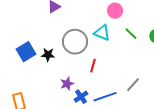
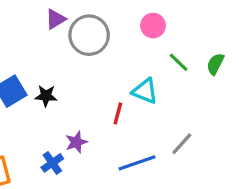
cyan triangle: (102, 33) -> (145, 91), moved
gray circle: (75, 42) -> (89, 35), moved
blue cross: (81, 97) -> (52, 163), moved

